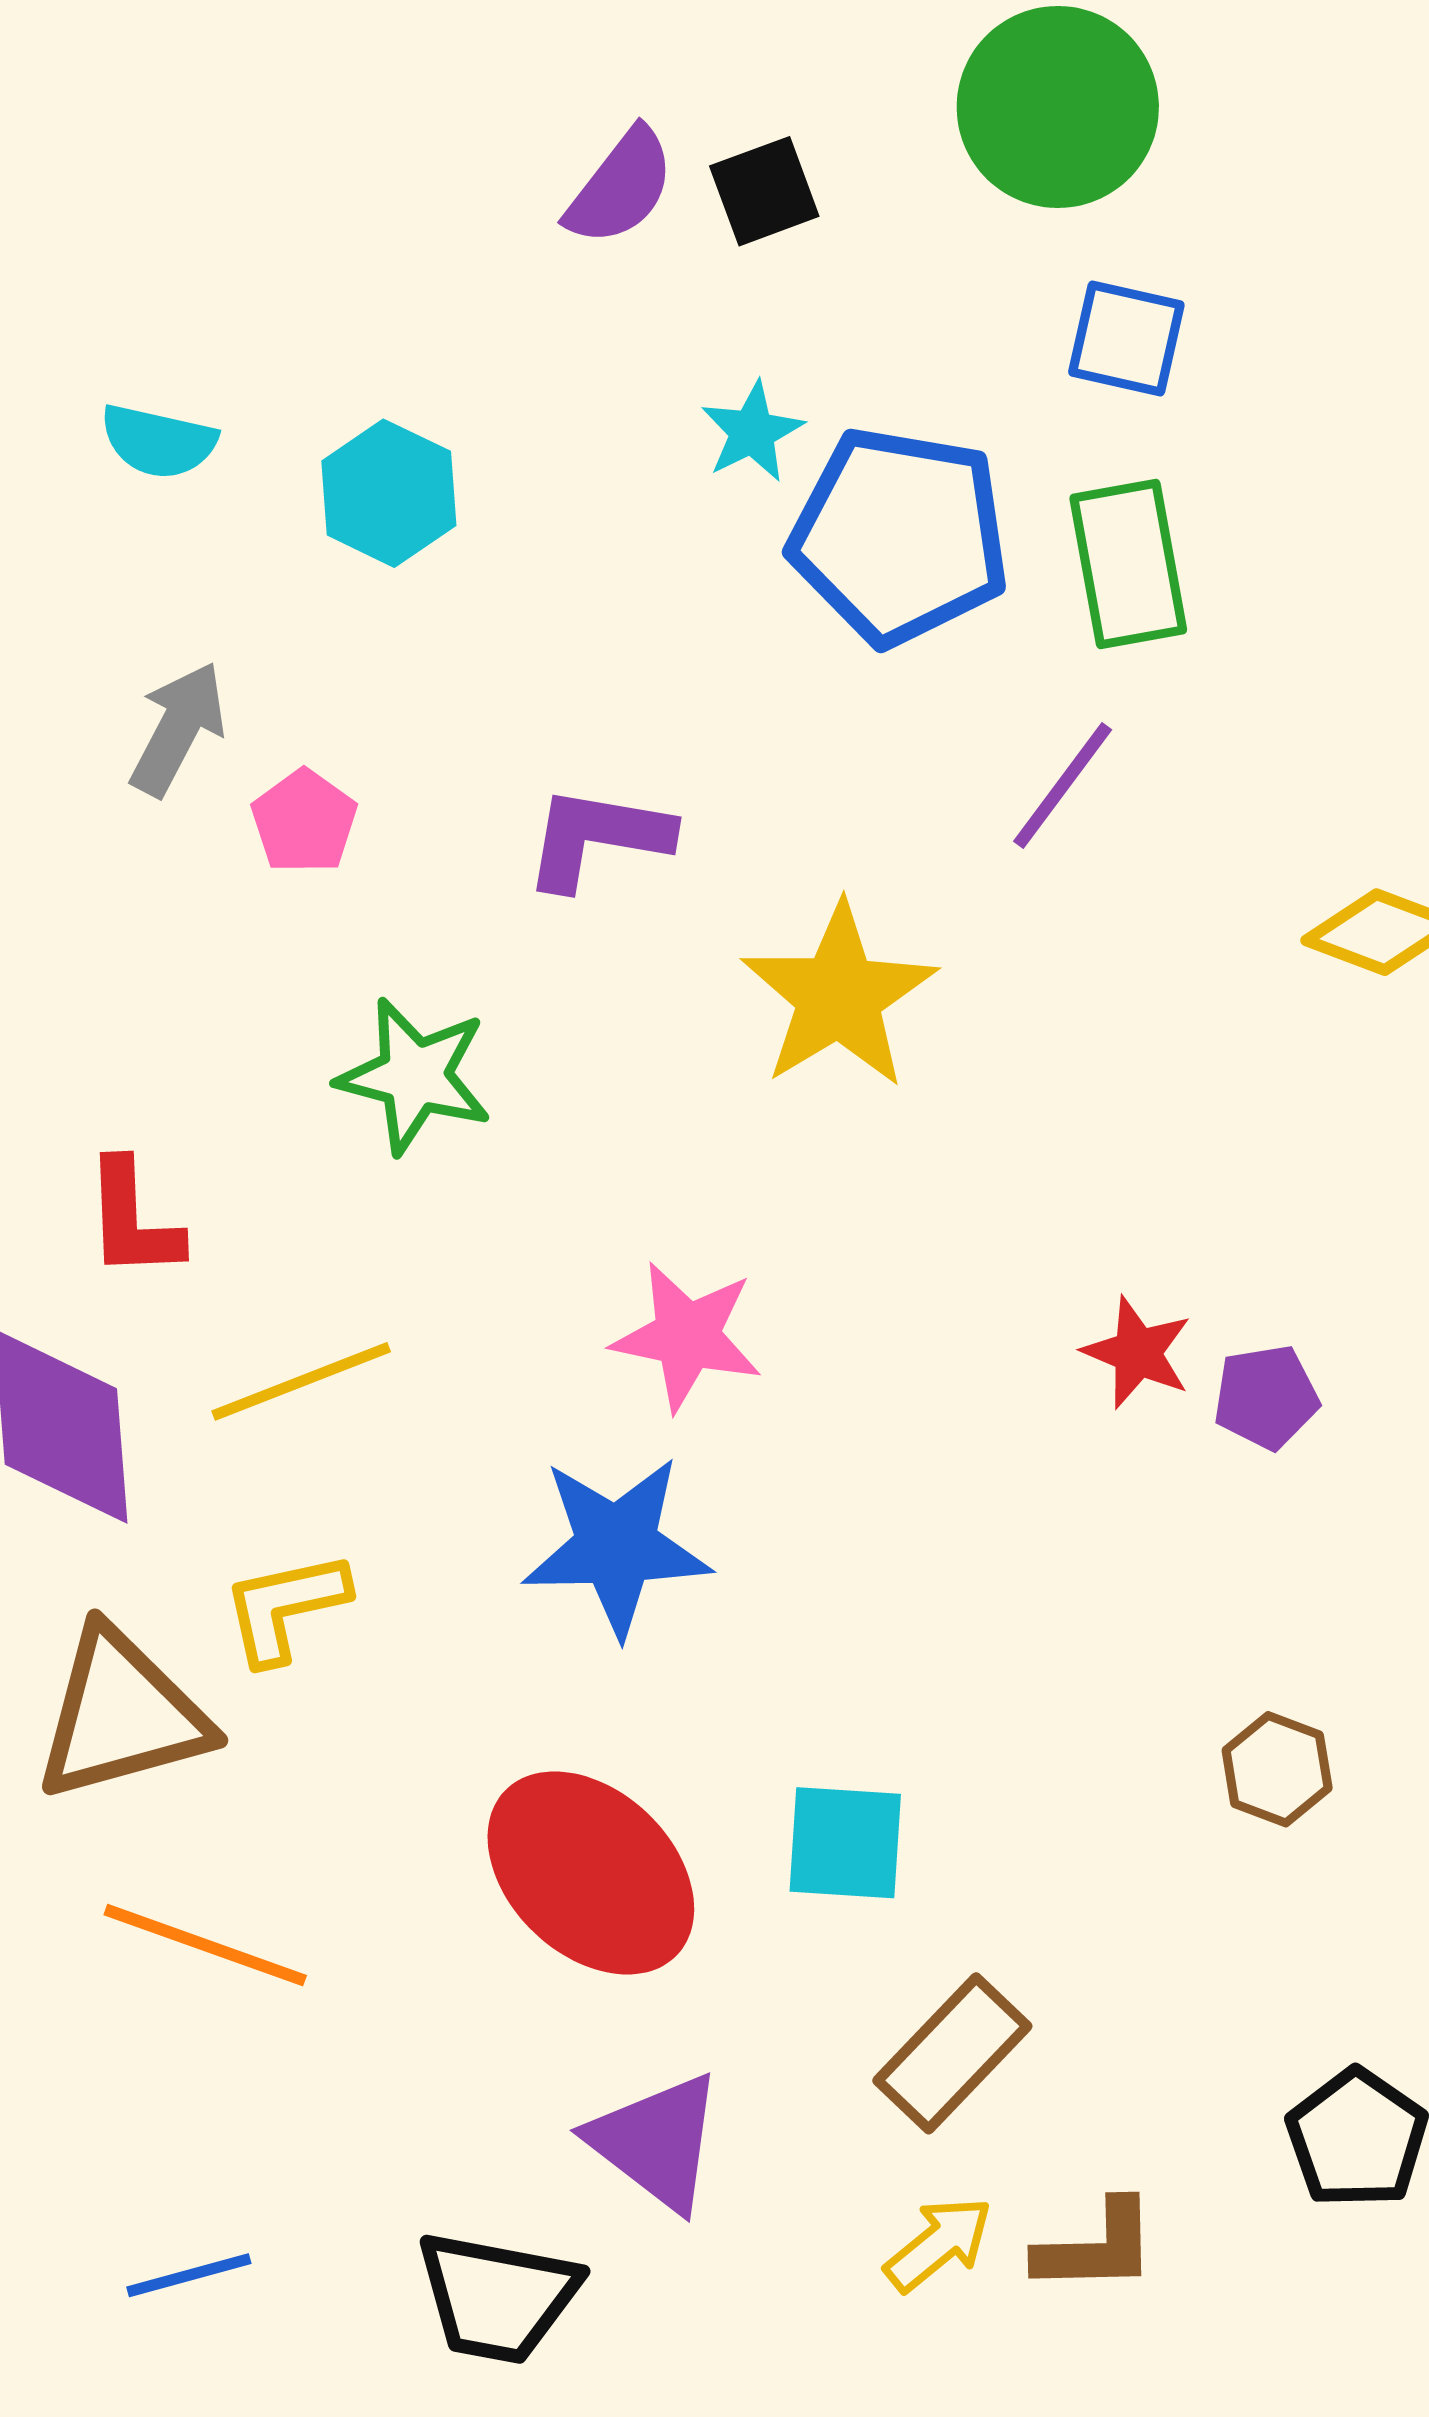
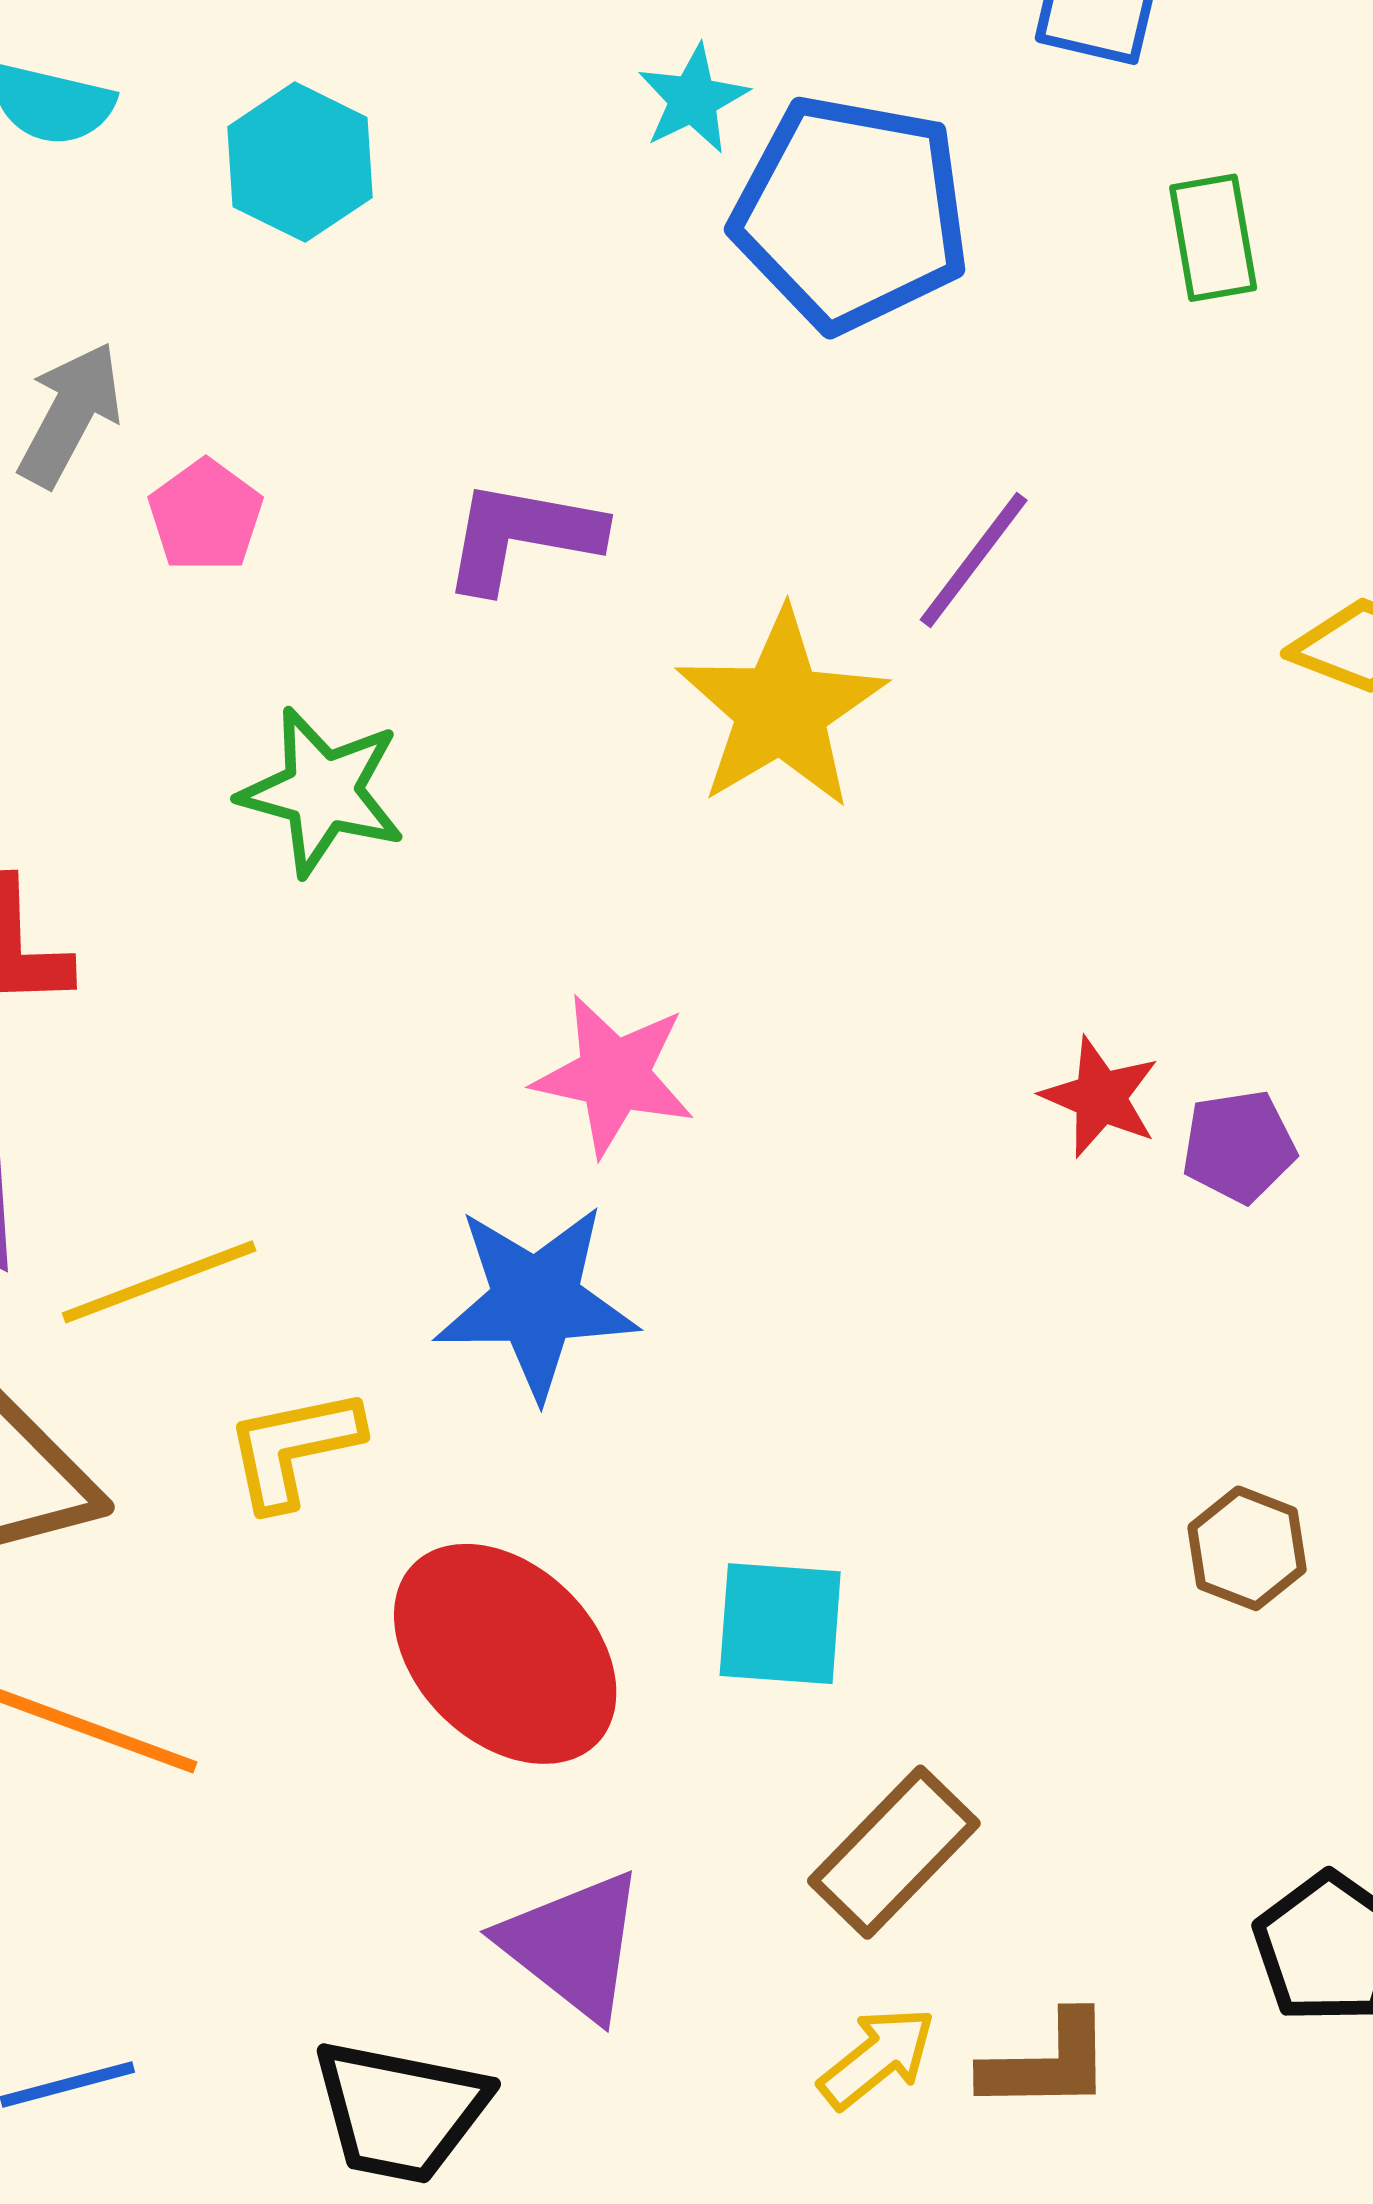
green rectangle: (1128, 564) -> (1213, 238), moved, size x0.7
purple line: (1063, 786) -> (974, 560), moved
yellow line: (301, 1381) -> (159, 1282), moved
yellow L-shape: (285, 1607) -> (293, 1448), moved

